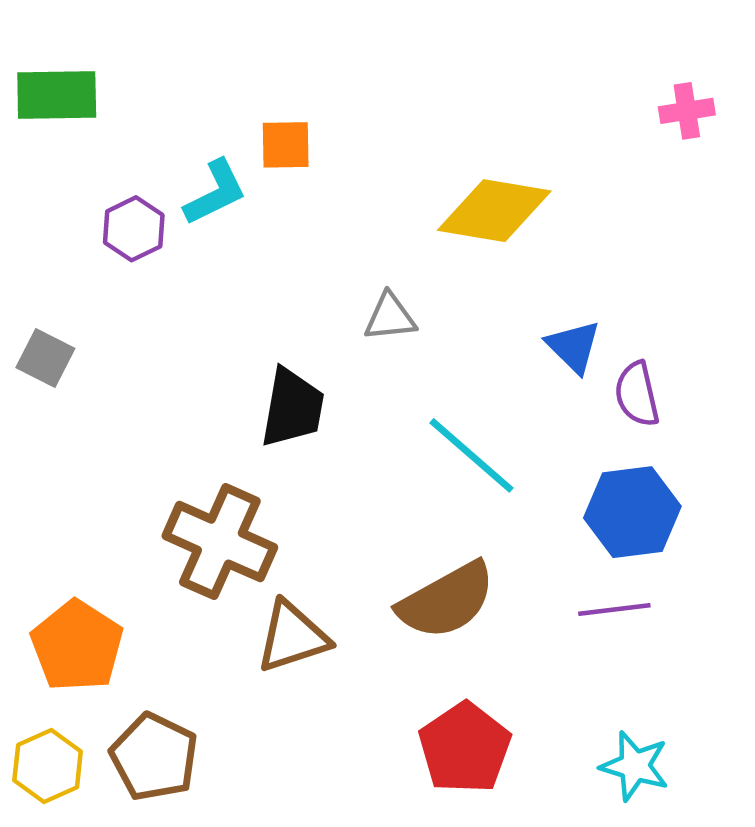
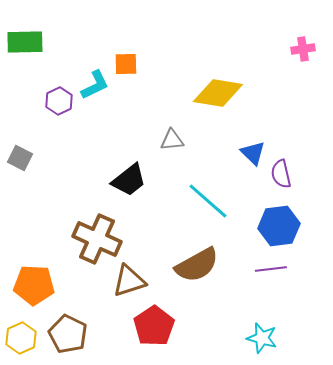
black trapezoid: (292, 408) -> (129, 180), turned 42
orange pentagon: (77, 646) -> (34, 285), turned -30
red pentagon: (465, 748) -> (154, 326), moved
cyan star: (635, 766) -> (262, 338), moved

